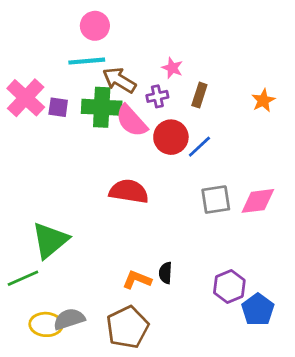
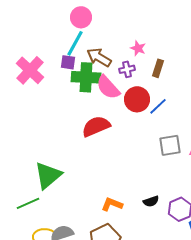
cyan line: (87, 61) -> (75, 43), turned -56
purple square: (58, 107) -> (68, 62), moved
red semicircle: (129, 191) -> (96, 126), moved, turned -32
black semicircle: (165, 273) -> (151, 201), moved, turned -112

